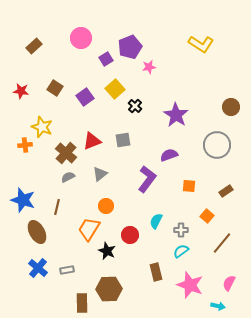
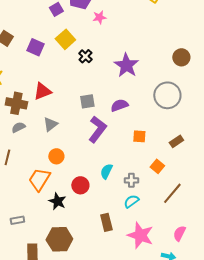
purple square: (85, 97) -> (35, 47), turned -30
gray square: (123, 140) -> (87, 101), moved
brown cross: (66, 153) -> (16, 103), turned -30

